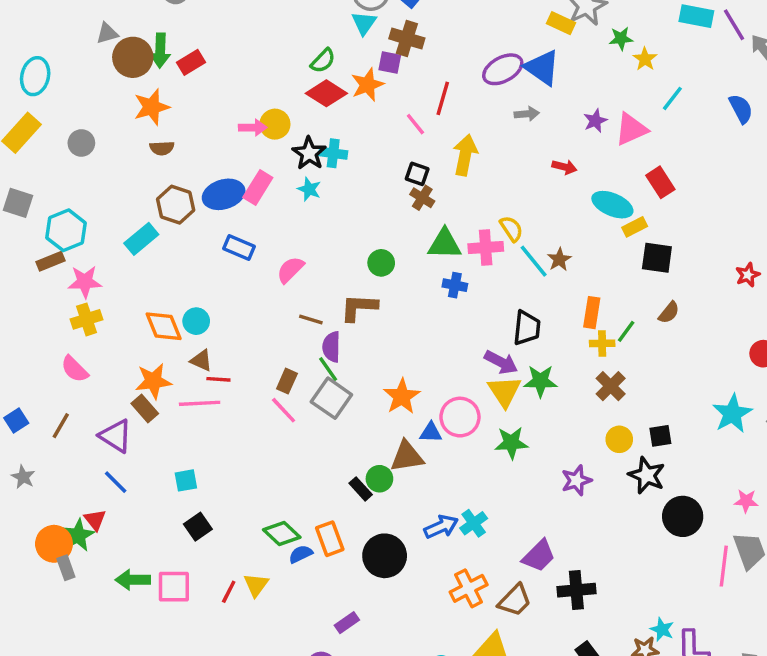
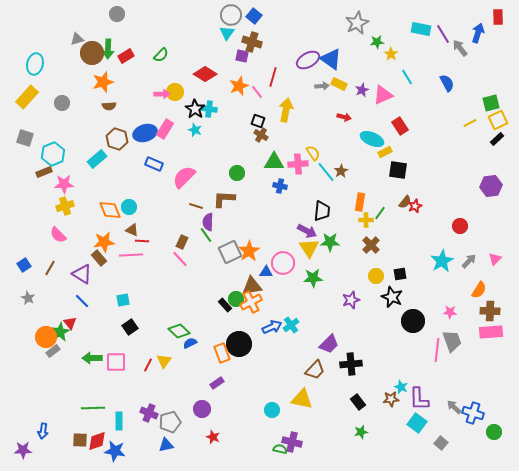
yellow rectangle: (561, 23) -> (339, 84), moved
green semicircle: (323, 61) -> (161, 55), moved
orange star: (367, 85) -> (239, 86), moved
cyan line: (672, 98) -> (407, 77), turned -70
pink semicircle: (290, 270) -> (184, 177), size x1.4
red star: (748, 275) -> (415, 206), moved
gray square: (331, 398) -> (230, 252), moved, turned 30
orange rectangle: (330, 539) -> (222, 353), moved
gray rectangle: (66, 568) -> (53, 351), turned 72
orange cross: (469, 588) -> (251, 302), moved

